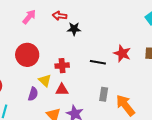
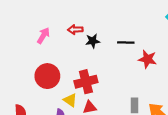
black line: (98, 62) -> (126, 42), moved
red cross: (62, 66) -> (86, 82), size x1.5

